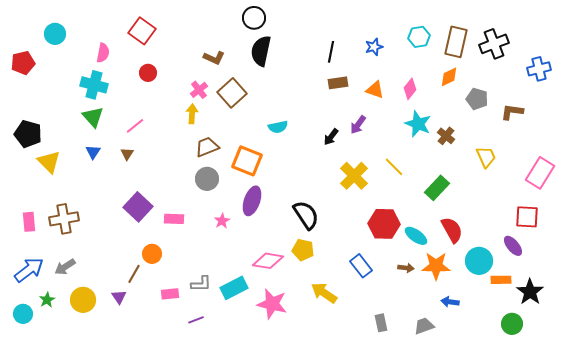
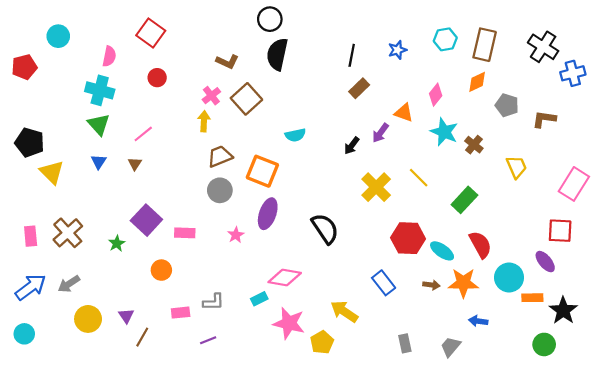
black cross: (494, 44) -> (543, 47), moved, turned -36
brown rectangle: (338, 83) -> (359, 88), turned -36
orange triangle: (375, 90) -> (404, 113), moved
brown cross: (64, 219) -> (68, 233), turned -32
yellow pentagon: (303, 250) -> (322, 342), moved, turned 30
brown line: (134, 274) -> (142, 337), moved
cyan rectangle: (234, 288) -> (259, 299), moved, size x0.6
green star: (47, 300) -> (117, 243), moved
gray trapezoid: (424, 326) -> (451, 347), turned -30

